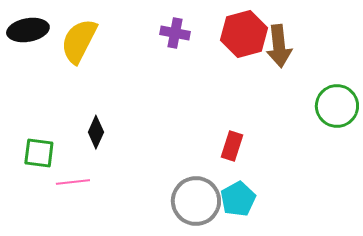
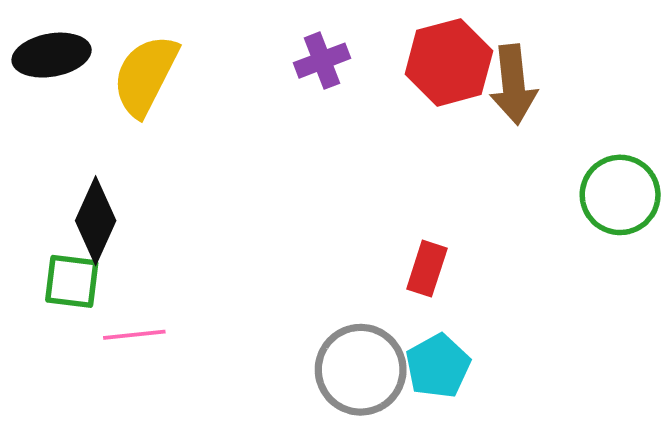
purple cross: (175, 33) -> (322, 61), turned -32
black diamond: (96, 132) -> (96, 221), moved, size x1.4

